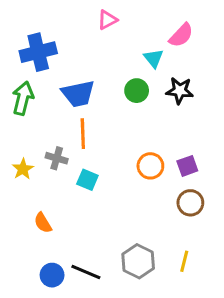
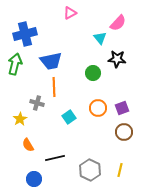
green circle: (137, 91) -> (93, 73), moved
yellow star: (23, 169) -> (20, 119), moved
cyan square: (87, 180) -> (69, 117), moved, turned 32
black line: (86, 272) -> (55, 158), moved, turned -36

